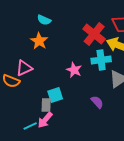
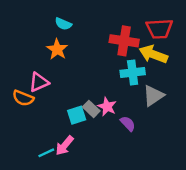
red cross: (94, 34) -> (124, 41), turned -30
pink star: (74, 70) -> (107, 107), moved
gray rectangle: (46, 105) -> (91, 109), moved, turned -48

